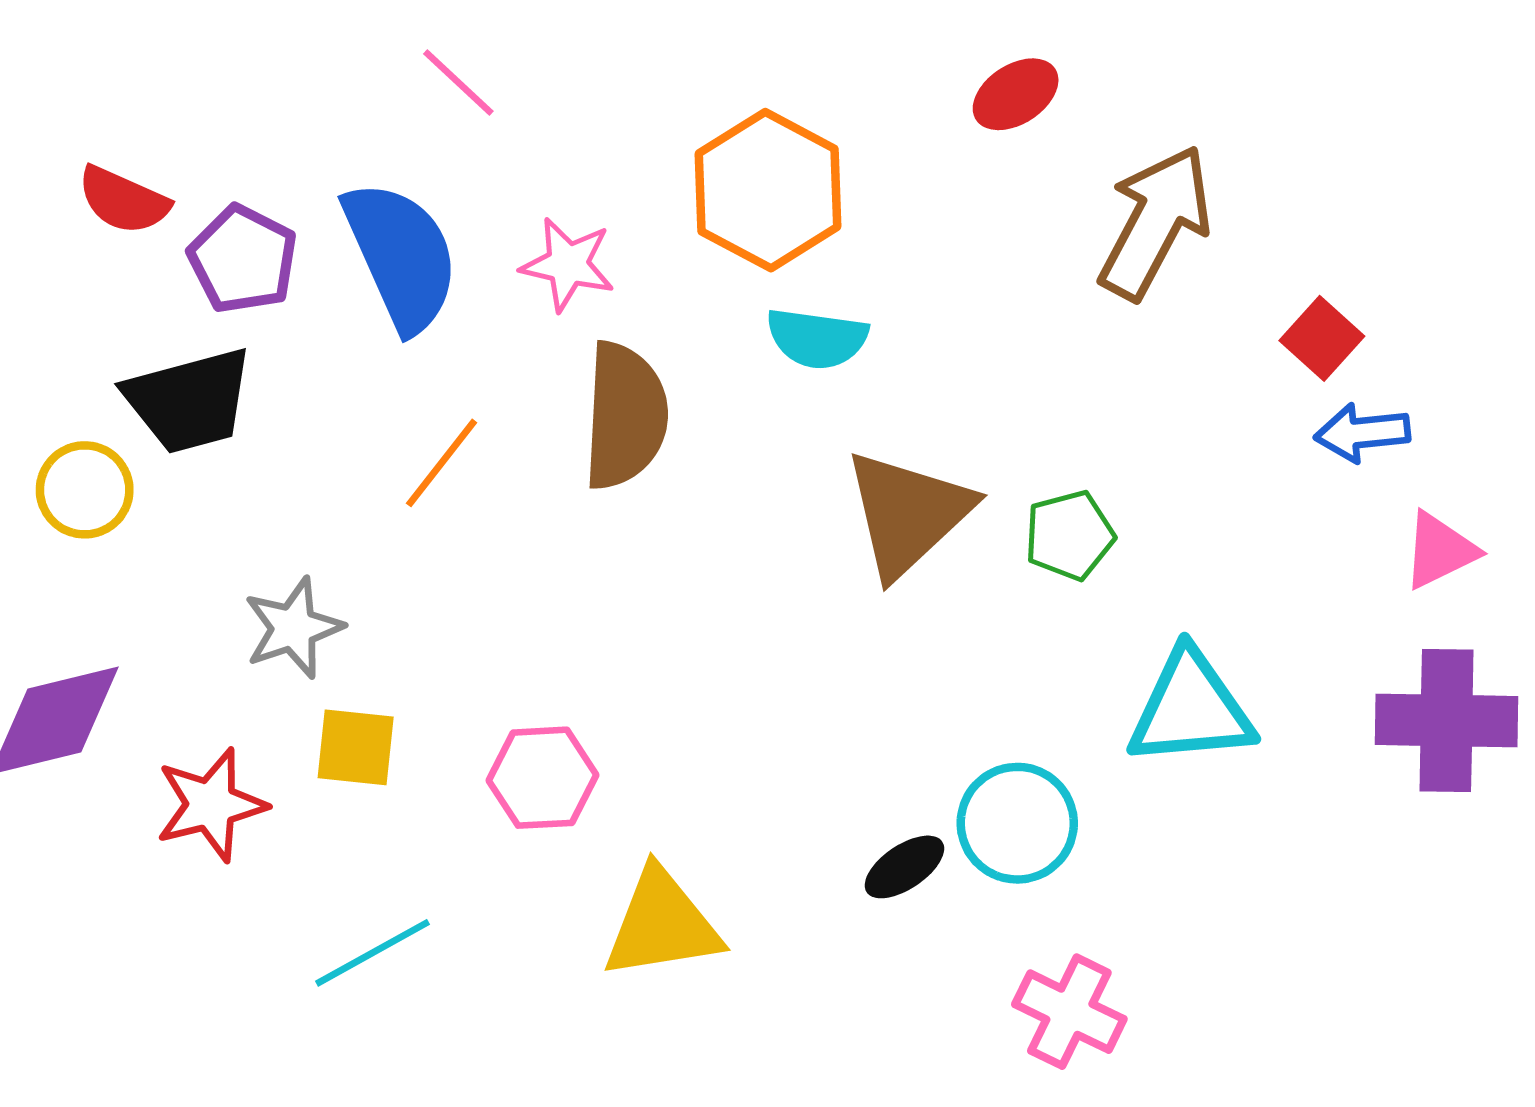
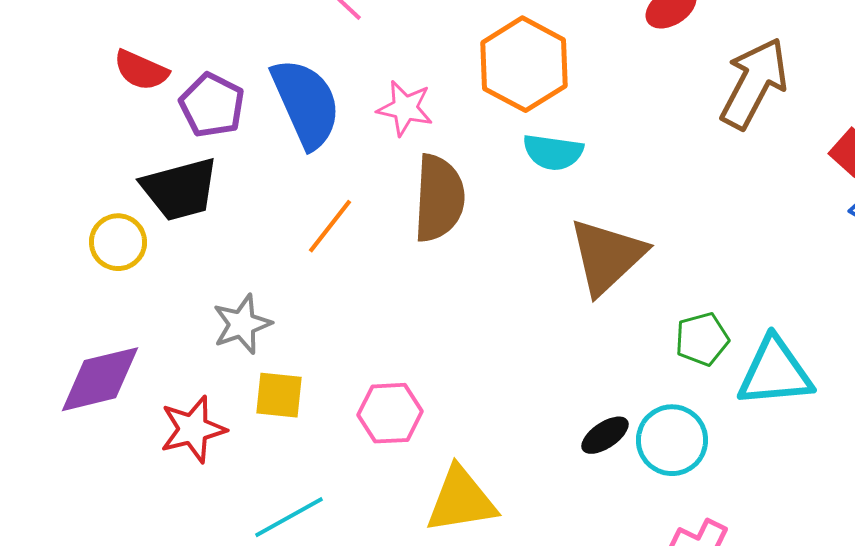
green pentagon: (1069, 535) -> (702, 339), moved
black ellipse: (904, 867) -> (605, 435), moved

